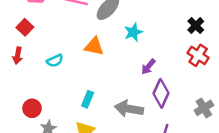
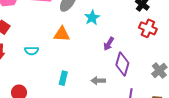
cyan semicircle: (55, 61) -> (32, 51), turned 32
gray arrow: (129, 109) -> (98, 81), size x0.6

